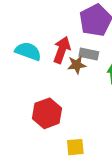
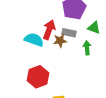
cyan semicircle: (28, 51) -> (34, 40), moved

